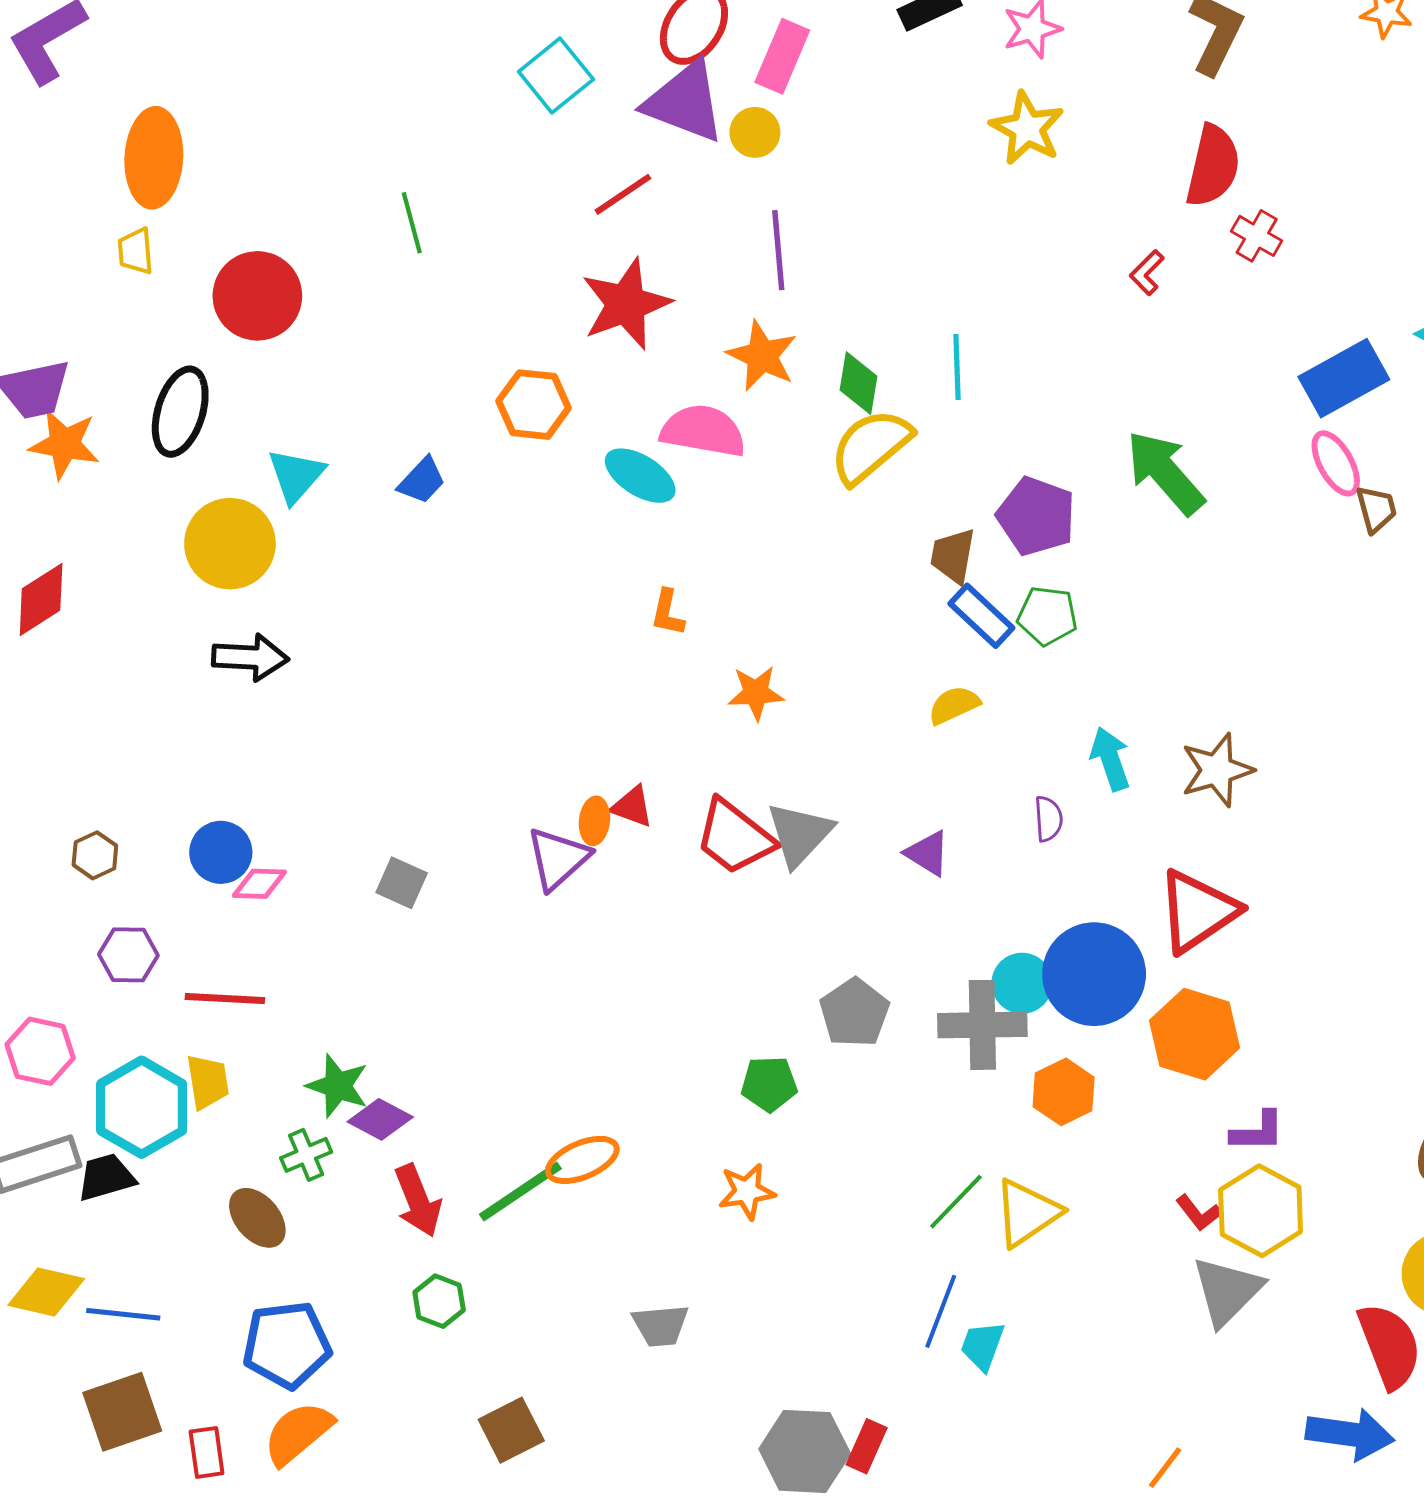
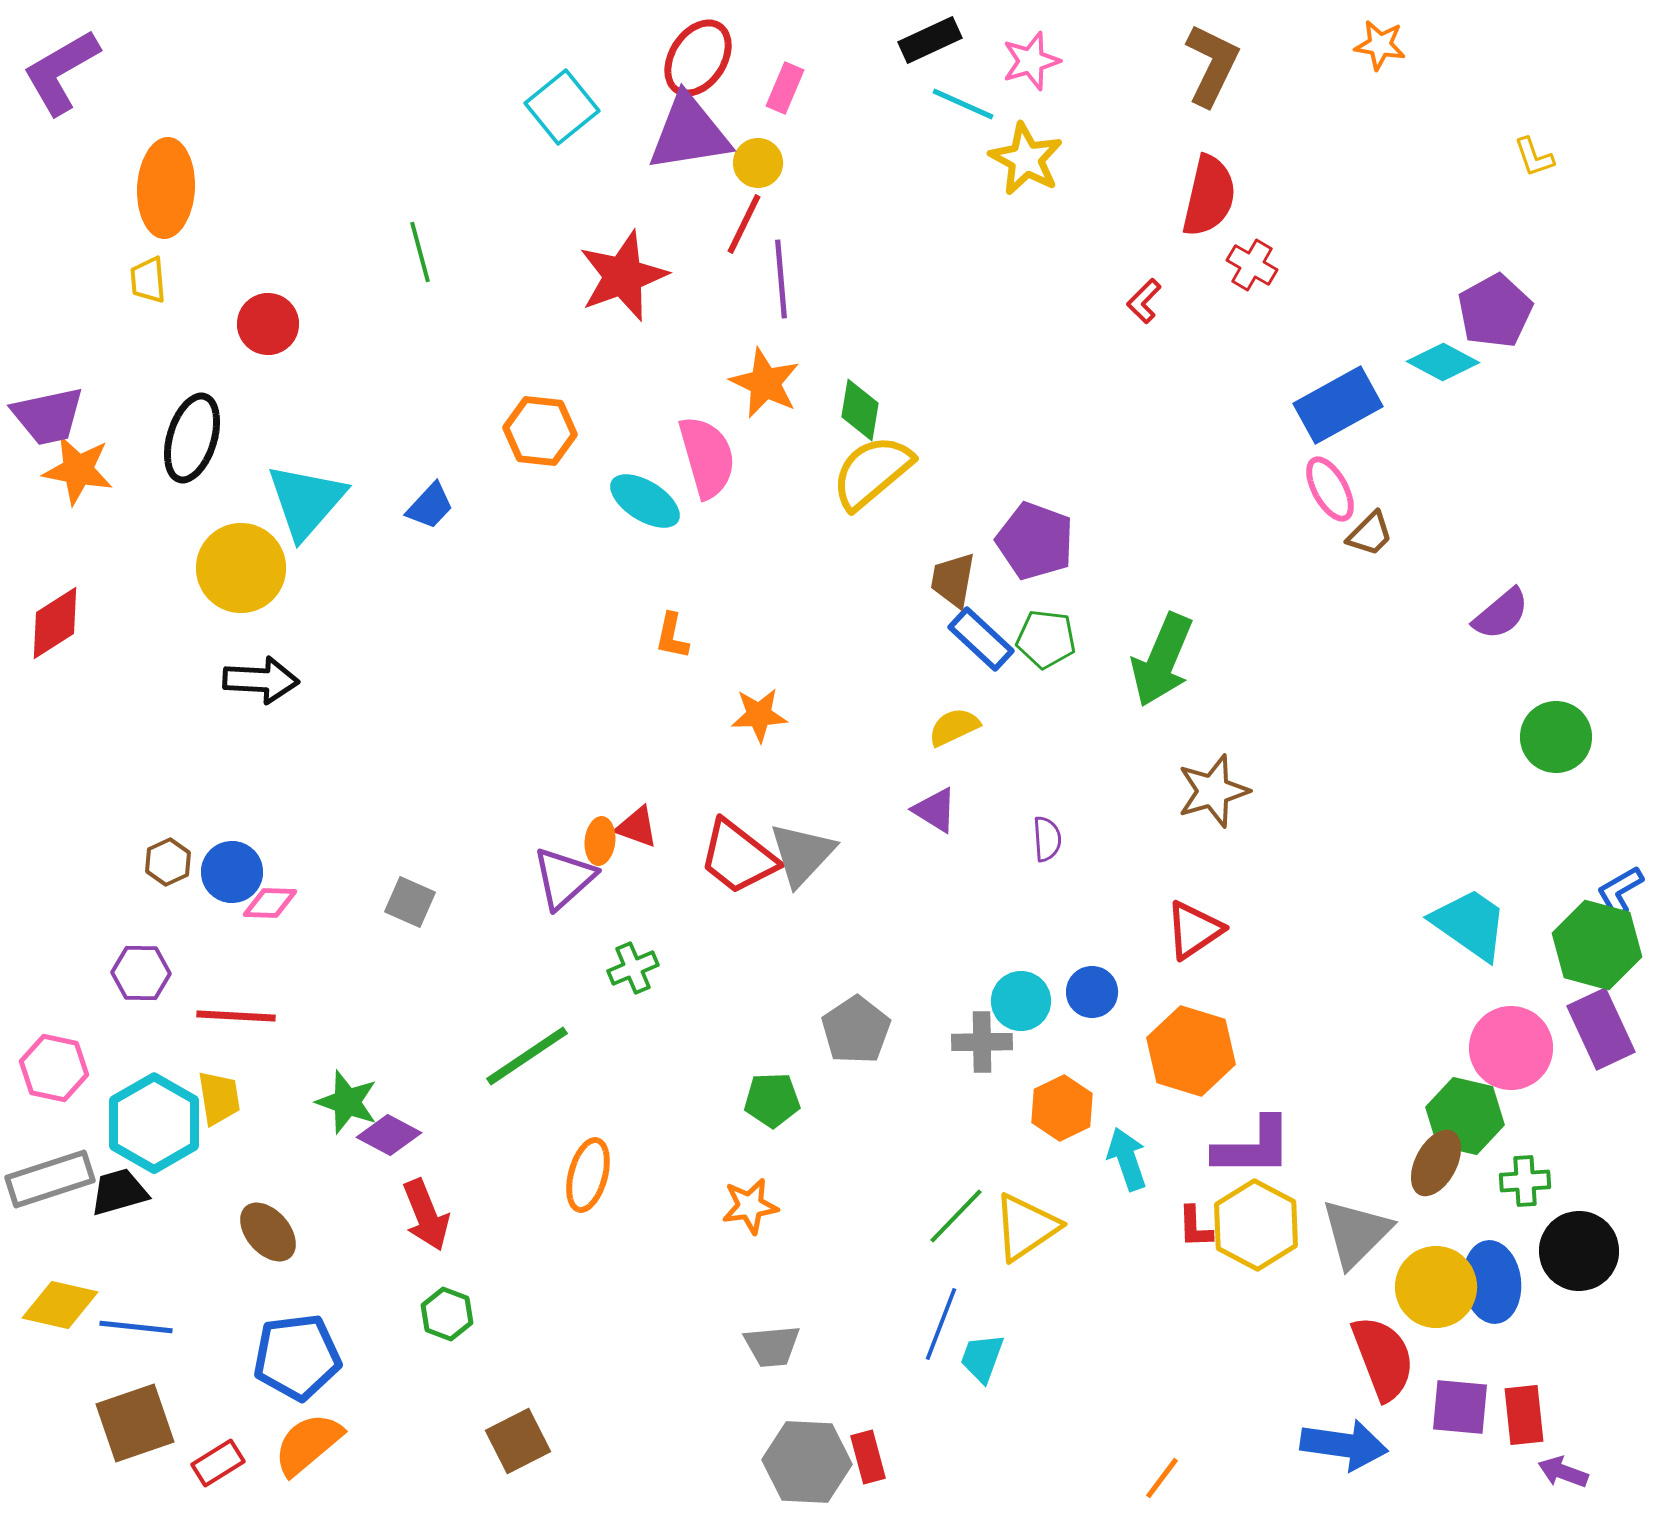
pink rectangle: (782, 56) -> (785, 88), size x0.7
purple triangle: (685, 102) -> (689, 133), turned -30
red line: (623, 194) -> (744, 224), moved, turned -30
red circle: (257, 296) -> (268, 324), size x0.7
red star: (626, 304) -> (623, 276), moved
cyan line: (957, 367) -> (963, 104), moved, turned -64
pink semicircle: (703, 431) -> (707, 457), turned 64
green arrow: (1165, 473) -> (1162, 660), moved, turned -116
cyan triangle: (296, 476) -> (306, 501), size x1.4
brown trapezoid: (1376, 509) -> (1370, 534), turned 60
cyan arrow: (1110, 759) -> (1127, 1159), moved
purple triangle: (928, 853) -> (935, 810), moved
brown hexagon: (95, 855) -> (168, 862), moved
red triangle: (1198, 911) -> (1194, 930), size x0.7
blue circle: (1094, 974) -> (1092, 992), size x0.5
gray cross: (982, 1025) -> (982, 1042), size x0.7
purple L-shape: (1258, 1132) -> (1253, 1147), size x1.5
green cross: (306, 1155) -> (633, 968), moved
orange ellipse: (582, 1160) -> (588, 1175), turned -52
green line: (520, 1191) -> (527, 1056), moved
red L-shape: (1199, 1213) -> (1195, 1227), turned 36
gray triangle: (1227, 1291) -> (1356, 1233), moved
gray trapezoid: (660, 1325) -> (772, 1346), moved
red rectangle: (867, 1446) -> (868, 1457), turned -39
red rectangle: (207, 1452) -> (218, 1463), turned 66

